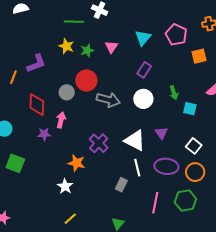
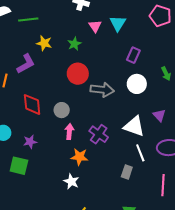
green line: (74, 22) -> (28, 19), moved
cyan triangle: (143, 38) -> (118, 23), moved
yellow star: (66, 46) -> (44, 43), moved
pink triangle: (111, 47) -> (95, 26), moved
gray circle: (67, 92) -> (62, 110), moved
pink arrow: (61, 120) -> (69, 131), moved
purple star: (44, 134) -> (30, 142), moved

